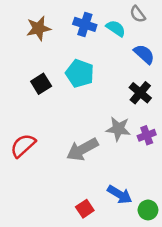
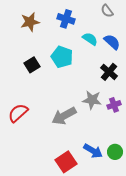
cyan semicircle: (116, 28) -> (90, 39), moved
red square: (85, 209) -> (66, 162), size x1.5
green circle: (148, 210) -> (115, 152), moved

